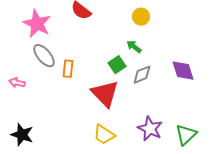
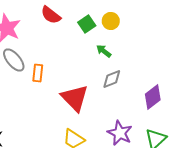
green square: (117, 65) -> (87, 24), moved
purple diamond: (183, 71) -> (153, 97), moved, turned 70

